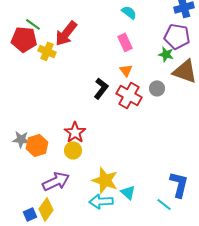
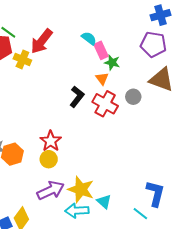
cyan semicircle: (129, 12) -> (89, 38), moved
green star: (166, 54) -> (112, 62), moved
purple arrow: (56, 181) -> (51, 190), moved

